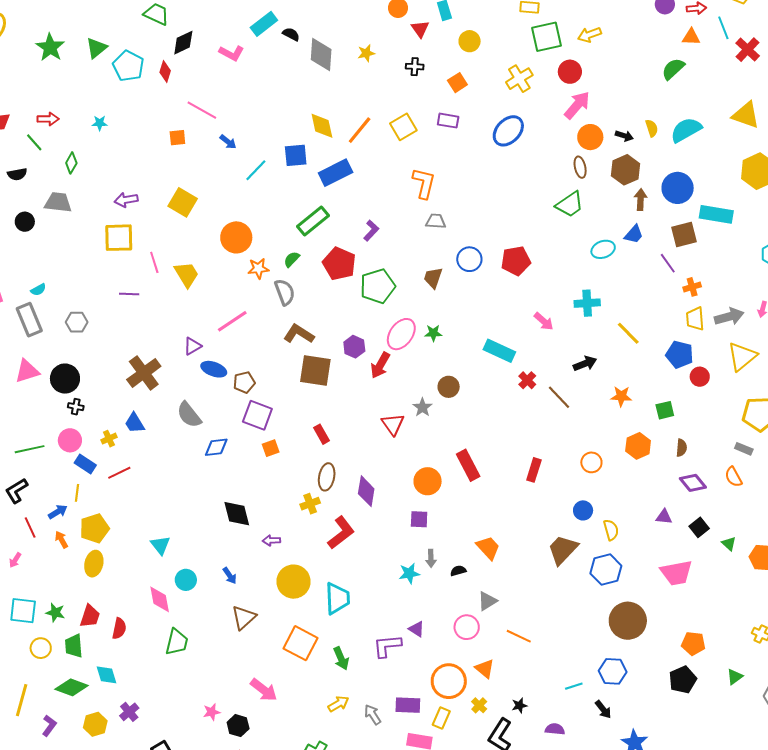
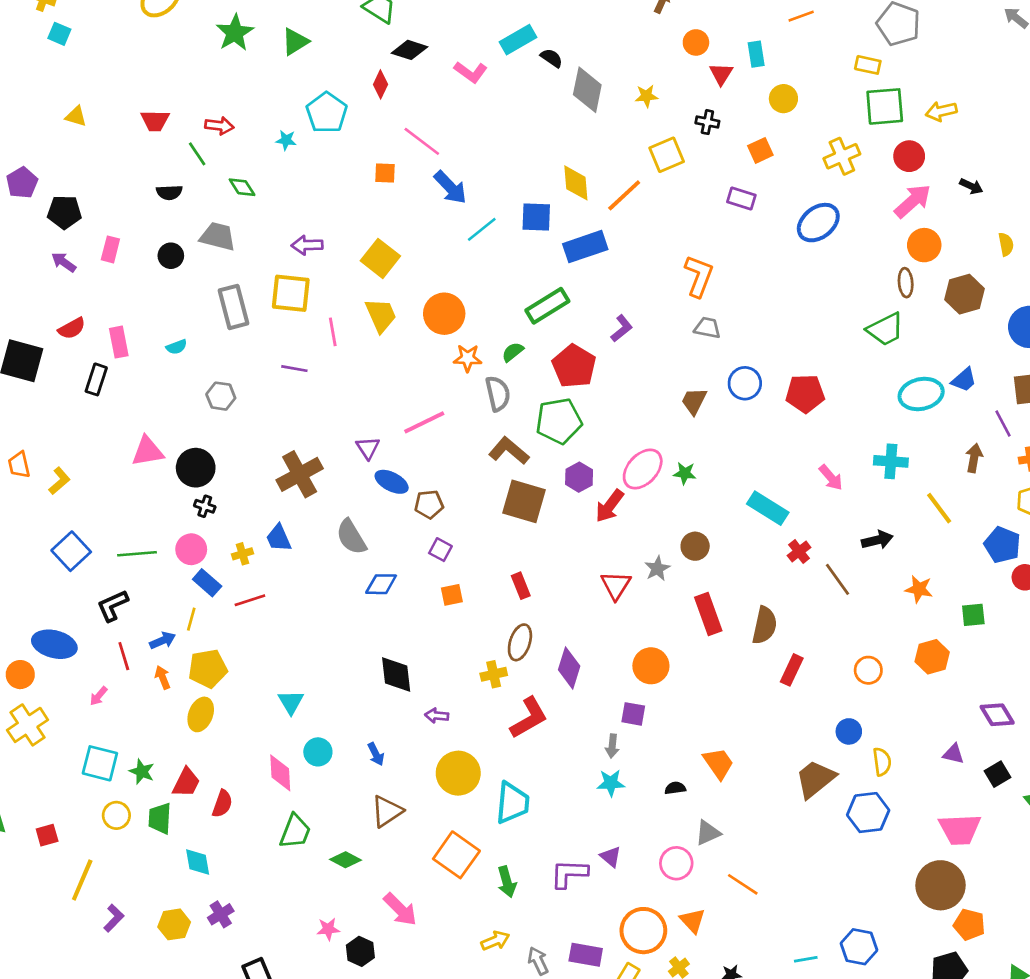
black diamond: (183, 43) -> (410, 50), turned 36
cyan pentagon: (128, 66) -> (327, 113), moved
yellow square: (403, 127) -> (667, 155), moved
black arrow: (624, 136) -> (971, 186), moved
blue arrow: (228, 142) -> (450, 187), size x1.6
green diamond: (71, 163) -> (242, 187), turned -70
brown arrow: (640, 200) -> (974, 458), moved
cyan ellipse: (603, 249) -> (921, 394), size x1.4
yellow trapezoid: (187, 274) -> (381, 315), moved
green pentagon: (378, 286) -> (559, 421), moved
gray rectangle: (29, 320) -> (233, 307), moved
purple triangle: (192, 346) -> (368, 448), turned -42
purple square: (257, 415) -> (440, 550), size x0.6
brown semicircle: (681, 448) -> (765, 625), moved, size x1.6
red rectangle: (468, 465) -> (708, 614), moved
gray arrow: (431, 558) -> (612, 746), moved
brown circle: (628, 621) -> (940, 885), moved
green diamond: (72, 687) -> (345, 860), moved, size x0.7

